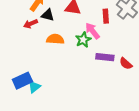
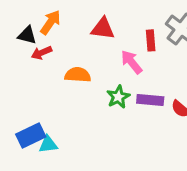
black triangle: (48, 15) -> (27, 35), moved
green star: (83, 40) -> (118, 97), moved
cyan triangle: (34, 87) -> (48, 144), turned 32

